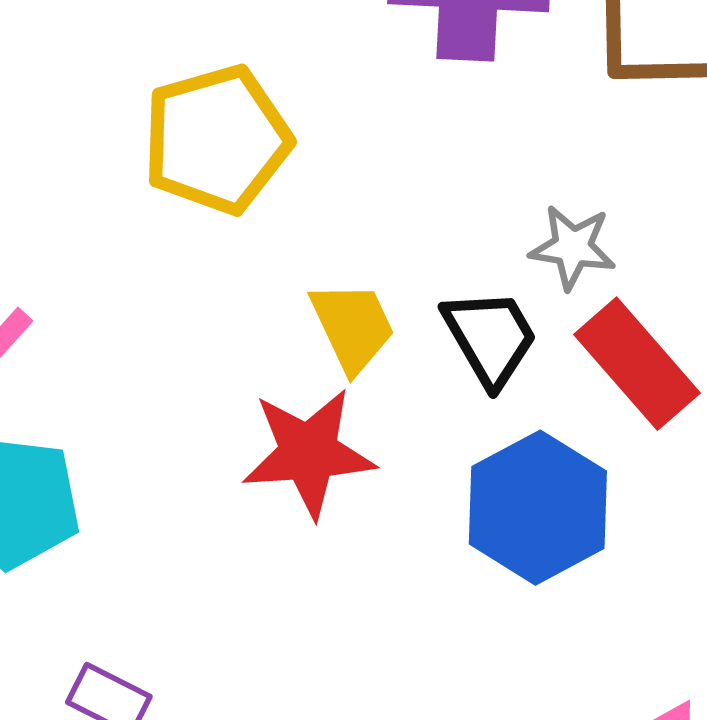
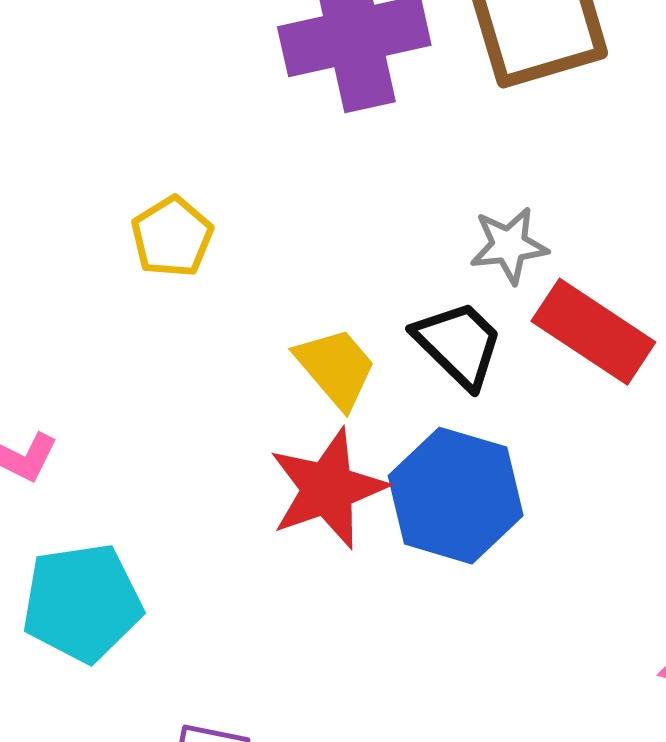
yellow pentagon: (217, 139) -> (172, 237), size x0.6
blue hexagon: (538, 508) -> (456, 496), moved

